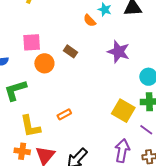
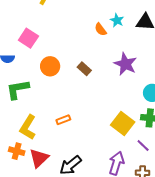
pink square: (32, 42) -> (28, 38), moved, turned 30
brown rectangle: (71, 51) -> (84, 69), moved
yellow L-shape: (30, 126) -> (28, 127), turned 35

